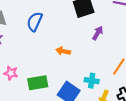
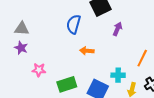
blue semicircle: (35, 22) -> (74, 24), moved
pink star: (11, 73) -> (39, 70), moved

